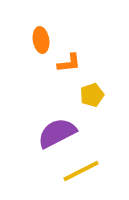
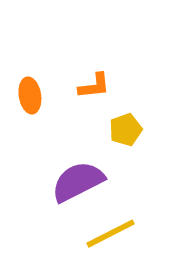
orange ellipse: (41, 40) -> (30, 95), moved

